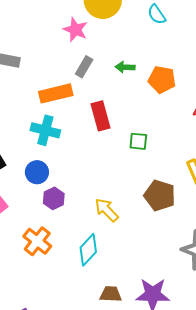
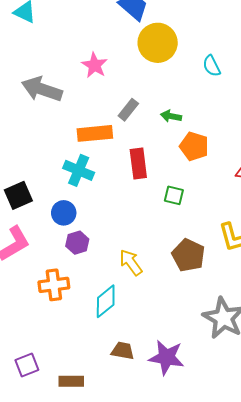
pink star: (75, 30) -> (95, 65), moved
orange pentagon: (162, 80) -> (194, 146), moved
orange cross: (37, 241) -> (54, 285), turned 36

